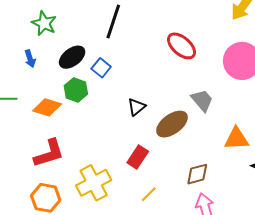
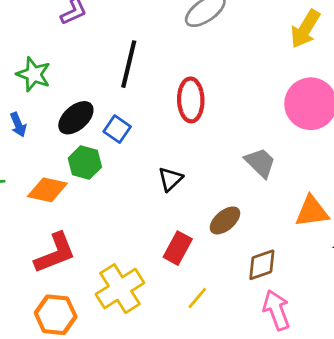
red ellipse: (181, 46) -> (191, 100), moved, turned 52
brown ellipse: (172, 124) -> (225, 220), moved, size x0.7

